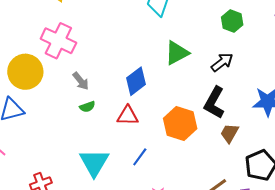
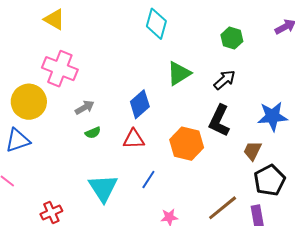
gray arrow: (81, 81) -> (85, 107), turned -78
brown trapezoid: (229, 133) -> (252, 151), moved

